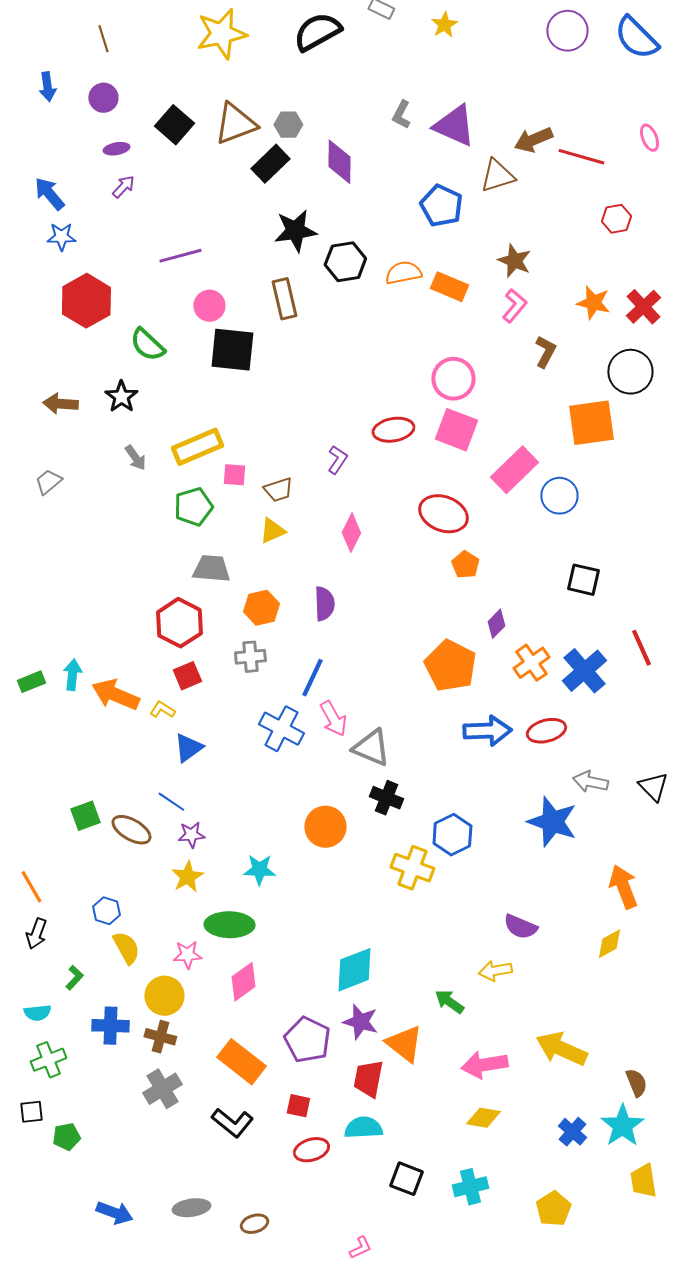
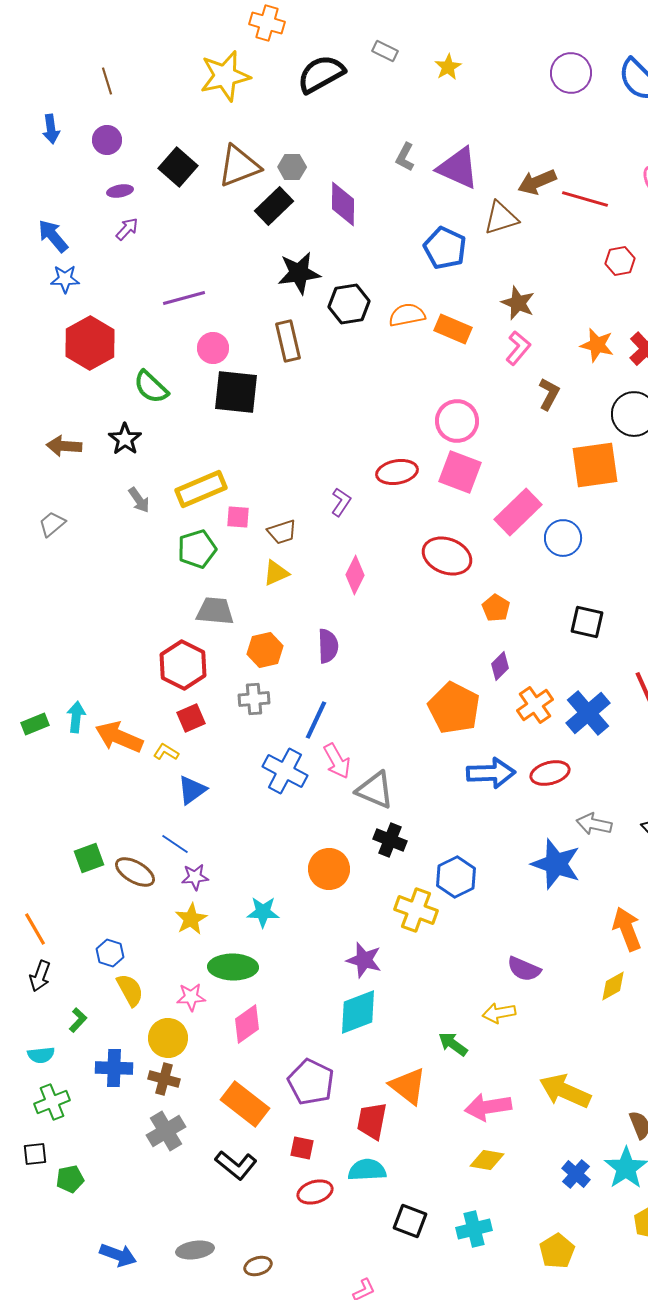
orange pentagon: (465, 565) -> (496, 608), moved
purple star: (360, 1022) -> (364, 960), moved

